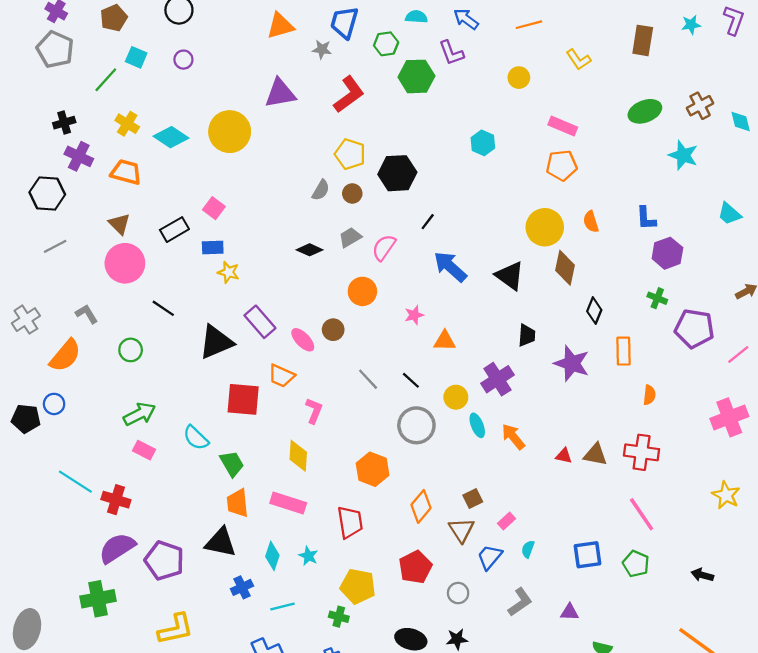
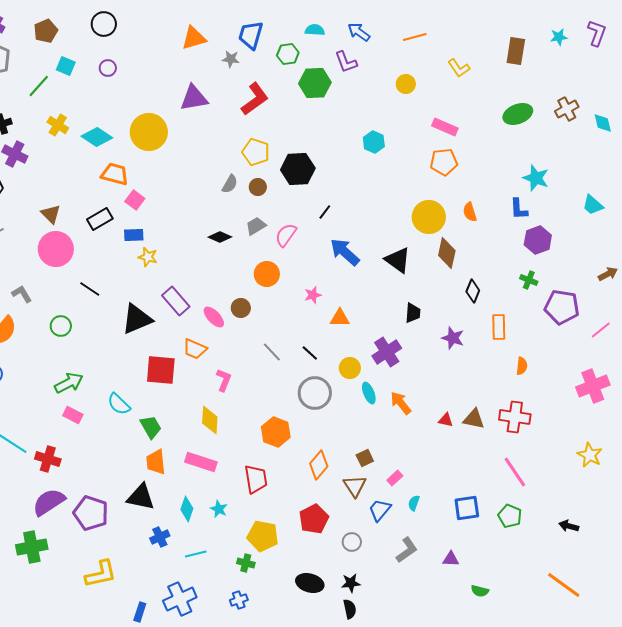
cyan star: (683, 155) -> (536, 178), moved
orange trapezoid: (126, 172) -> (115, 174), moved
purple star: (572, 363) -> (453, 338), size x0.7

